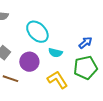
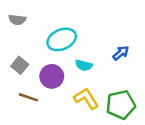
cyan ellipse: (37, 32) -> (62, 39), turned -70
green pentagon: (85, 68) -> (121, 105), moved

